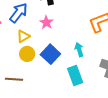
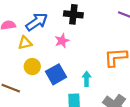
yellow triangle: (23, 36) -> (25, 43), moved

